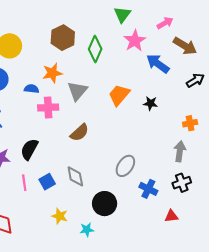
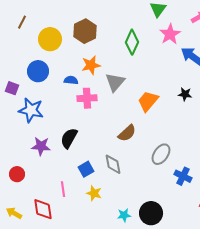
brown hexagon: (63, 38) -> (85, 31), moved
orange trapezoid: (119, 95) -> (148, 101), moved
brown semicircle: (79, 133) -> (127, 133), moved
pink line: (24, 183) -> (63, 189), moved
black circle: (105, 204) -> (151, 213), moved
yellow star: (60, 216) -> (94, 193), moved

